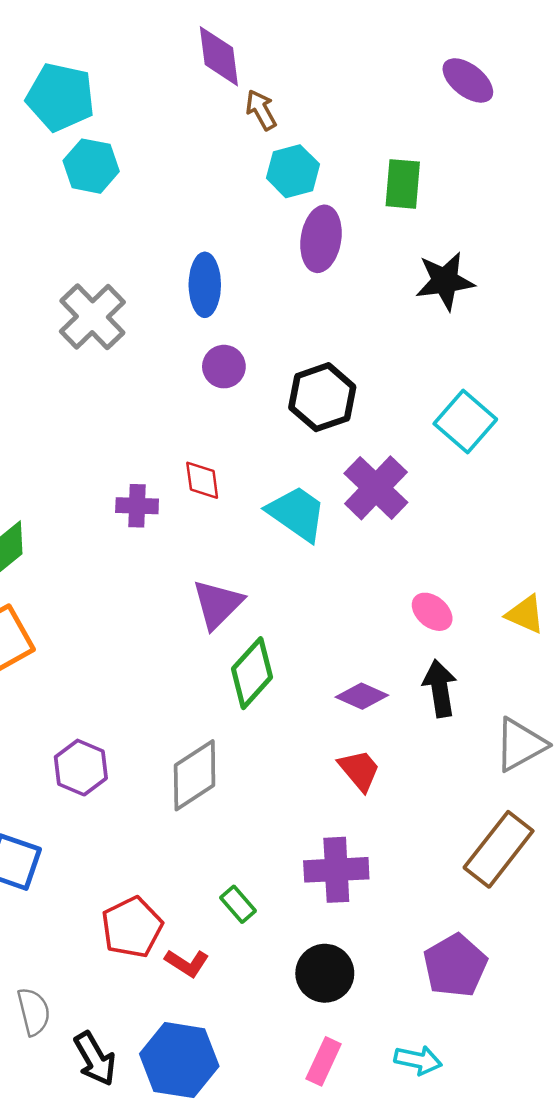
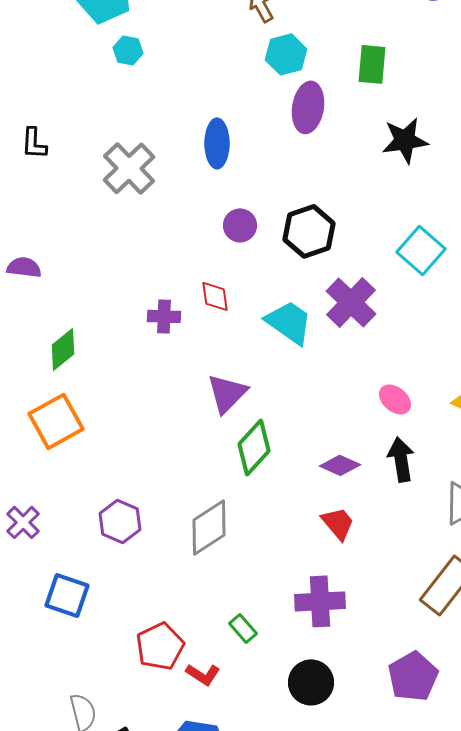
cyan hexagon: (91, 166) -> (128, 50), size x0.7
purple circle: (224, 367) -> (240, 225), moved

